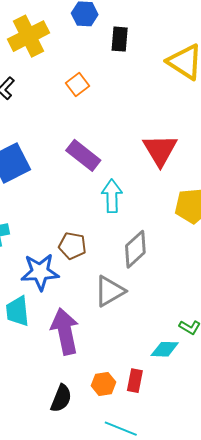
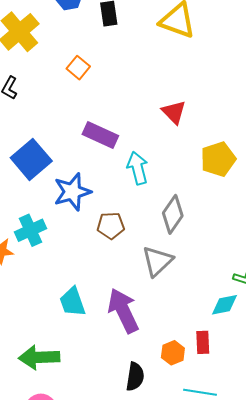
red triangle: (160, 150) -> (174, 112), size x0.7
blue star: (40, 272) -> (72, 192), moved

